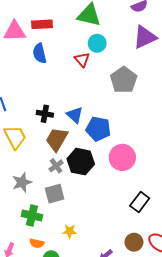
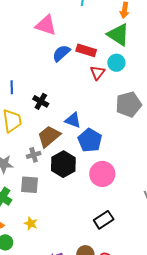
red rectangle: (42, 24) -> (86, 50), moved
blue semicircle: (40, 53) -> (61, 53), turned 42
black cross: (45, 114) -> (41, 101), moved
blue triangle: (75, 115) -> (73, 120), turned -42
gray cross: (56, 166) -> (34, 155), moved

